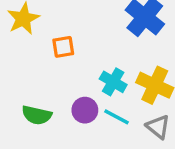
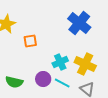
cyan cross: (113, 82) -> (60, 62), turned 35

